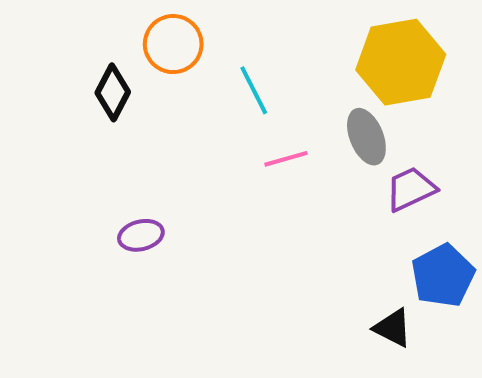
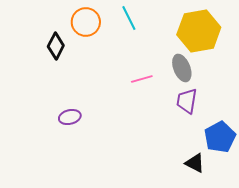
cyan line: (254, 90) -> (129, 18), moved
purple trapezoid: (411, 189) -> (187, 101), moved, turned -56

